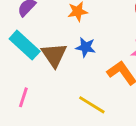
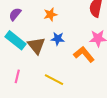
yellow line: (92, 105) -> (54, 80), moved

